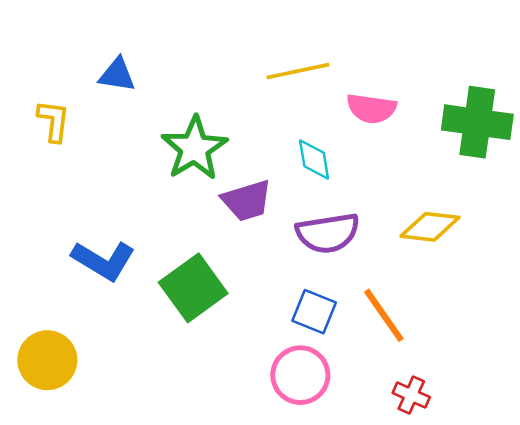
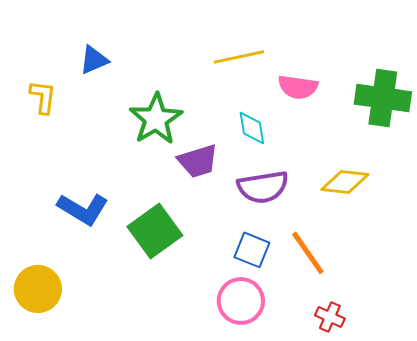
blue triangle: (117, 75) -> (94, 60), turned -32

